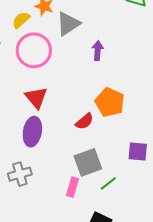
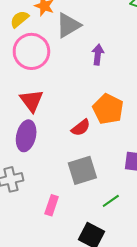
green line: (108, 183) -> (111, 201), moved
pink rectangle: (72, 187) -> (52, 205), moved

